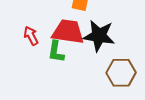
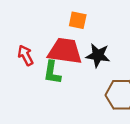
black star: (99, 36) -> (98, 55), size x0.7

